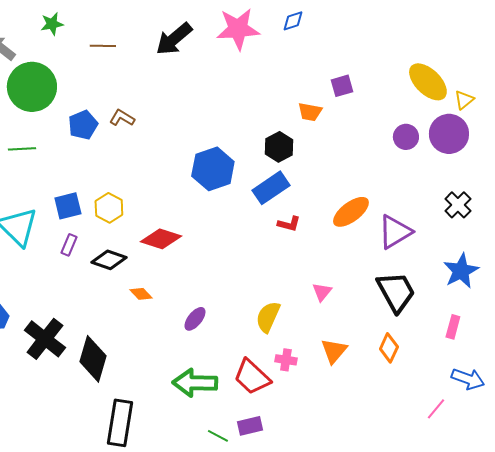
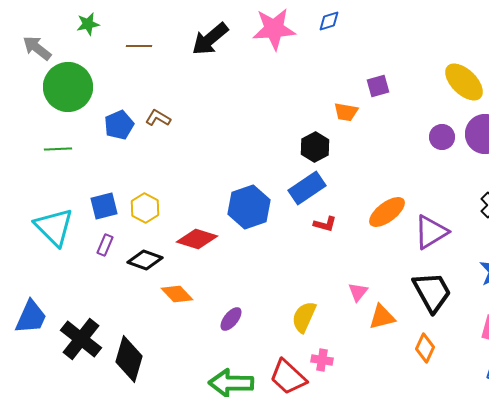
blue hexagon: (213, 169) -> (249, 207), moved
orange diamond: (141, 294) -> (177, 294), size x1.4
orange triangle: (334, 351) -> (382, 317), moved, turned 36

